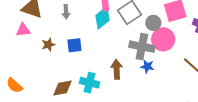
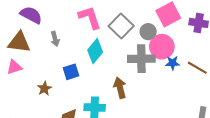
cyan diamond: (103, 18) -> (95, 51), moved
brown star: (48, 45) -> (44, 89), moved
blue star: (147, 66) -> (173, 63), moved

